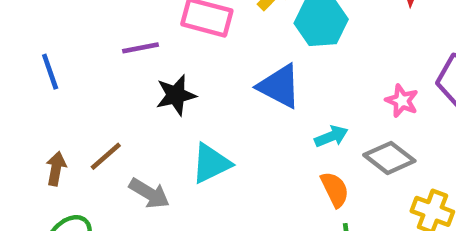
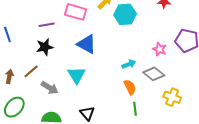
blue triangle: (279, 86) -> (87, 44), moved
black star: (176, 95) -> (45, 47), moved
cyan triangle: (211, 163) -> (77, 75), turned -36

